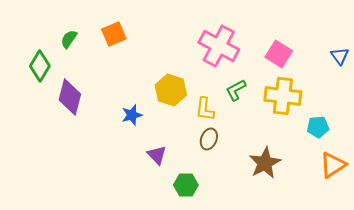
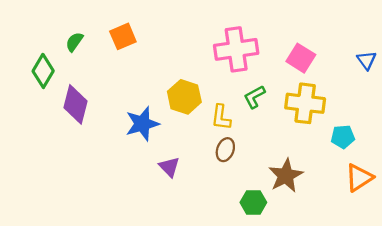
pink cross: (219, 46) -> (236, 49), turned -36
blue star: (132, 115) -> (142, 124), size x1.5
green hexagon: (186, 185) -> (253, 202), moved

